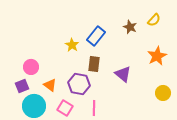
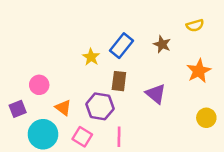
yellow semicircle: (154, 20) -> (195, 25), turned 32
brown star: (130, 27) -> (162, 44), moved
purple square: (22, 86) -> (18, 109), moved

